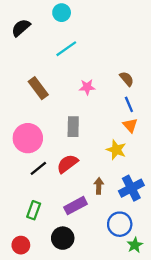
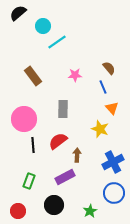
cyan circle: (62, 13) -> (43, 26), moved
black semicircle: (21, 28) -> (18, 13), moved
blue line: (129, 104) -> (103, 87), moved
black line: (38, 168) -> (33, 145), turned -56
brown arrow: (99, 186) -> (77, 155), moved
blue circle: (120, 224) -> (114, 193), moved
green star: (135, 245) -> (90, 211), moved

